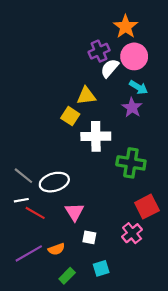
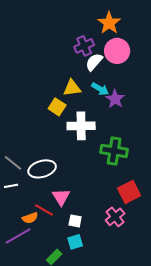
cyan arrow: (138, 87) -> (100, 89), moved
red line: (35, 213) -> (44, 210), moved
orange semicircle: (56, 249) -> (30, 218), moved
cyan square: (101, 268) -> (75, 242), moved

